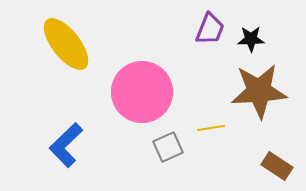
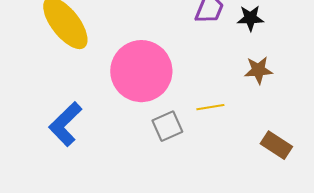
brown star: (259, 91) -> (258, 70), size x0.5

